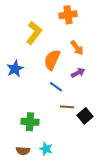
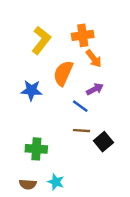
orange cross: (68, 15) -> (83, 35), moved
blue star: (15, 69) -> (31, 90), moved, turned 30
blue line: (56, 87) -> (80, 106), moved

